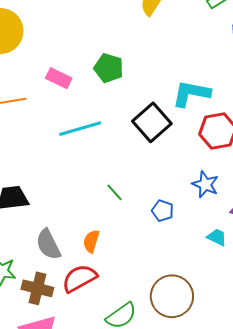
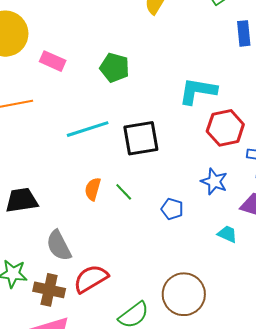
pink rectangle: (59, 78) -> (53, 61), moved
black square: (152, 122) -> (141, 138), moved, turned 33
orange semicircle: (91, 241) -> (93, 189), moved

